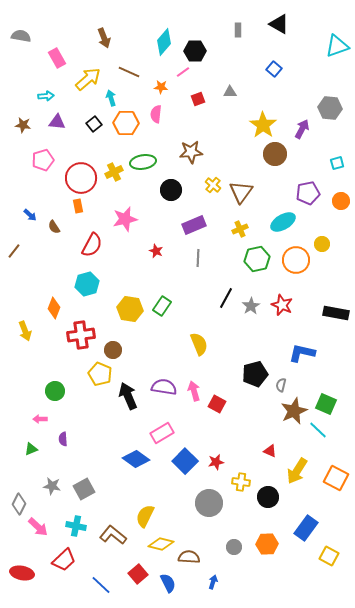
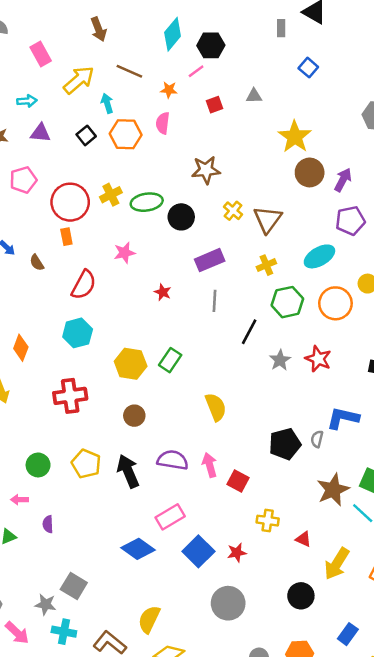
gray rectangle: (238, 30) -> (281, 28), moved
purple arrow: (302, 129) -> (343, 180), moved
green ellipse: (143, 162) -> (147, 202), moved
pink star: (125, 219) -> (124, 253), size x0.7
black line: (226, 298) -> (249, 332), moved
orange diamond: (54, 308) -> (21, 348), moved
brown circle: (113, 350) -> (134, 416), moved
yellow pentagon: (100, 374) -> (86, 464), moved
gray semicircle: (281, 385) -> (317, 439), moved
yellow cross: (241, 482) -> (268, 521), moved
gray star: (52, 486) -> (45, 604), moved
gray square: (84, 489) -> (74, 586), turned -30
blue rectangle: (306, 528) -> (348, 634), size x0.7

